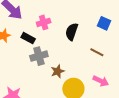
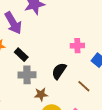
pink cross: (44, 22) -> (77, 46), moved
black semicircle: (72, 32) -> (59, 71), moved

